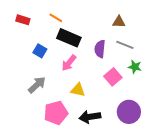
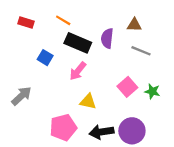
purple semicircle: (100, 49) -> (107, 38), moved
green star: (135, 67) -> (152, 91), moved
gray arrow: (37, 85) -> (21, 96), moved
purple circle: (129, 112) -> (132, 131), moved

